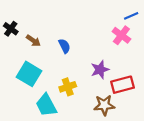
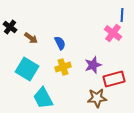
blue line: (131, 16) -> (122, 15), turned -64
yellow cross: (68, 87) -> (63, 67), moved

